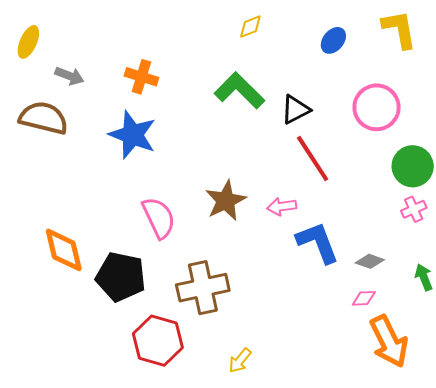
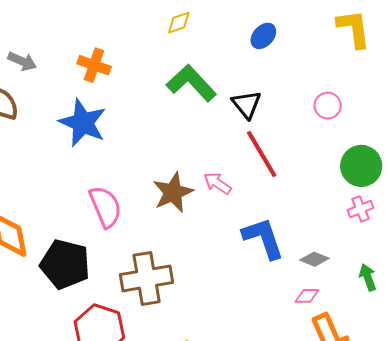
yellow diamond: (250, 27) -> (179, 23), moved
blue ellipse: (333, 40) -> (263, 36), moved
pink circle: (377, 107) -> (328, 106), size x0.6
black triangle: (296, 109) -> (247, 104), turned -44
pink arrow: (282, 207) -> (217, 183), moved, turned 40

